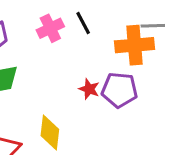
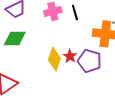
yellow diamond: (50, 132) -> (54, 59), moved

